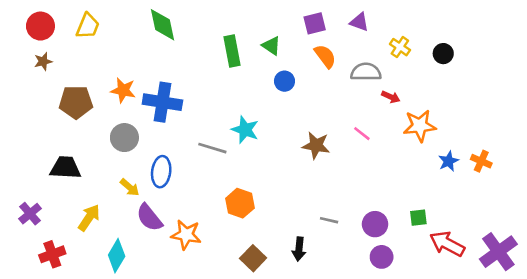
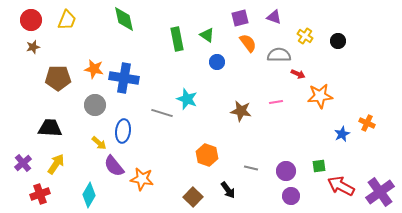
pink line: (362, 134) -> (276, 102), turned -48
blue star: (448, 161) -> (342, 134), moved
orange hexagon: (240, 203) -> (207, 155), moved
yellow arrow: (89, 218) -> (56, 164), moved
black arrow: (299, 249) -> (228, 190), turned -42

